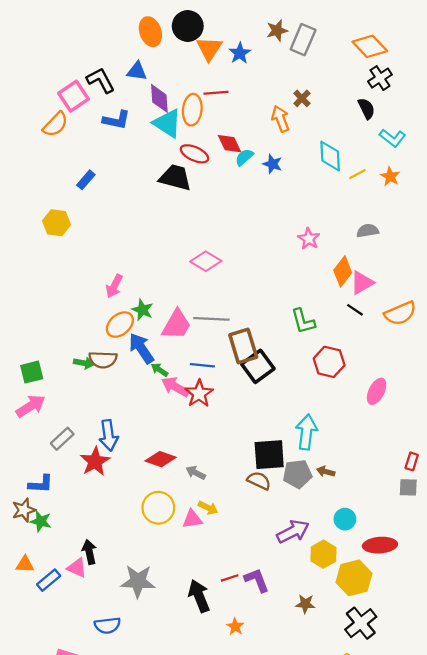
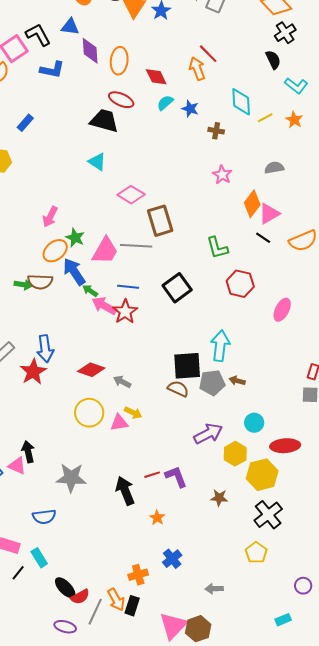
red line: (216, 93) -> (208, 54), moved, turned 50
brown cross: (302, 98) -> (216, 131), moved, turned -35
cyan triangle: (167, 123) -> (97, 162), moved, size x0.7
red diamond: (230, 144) -> (156, 77), moved
brown rectangle: (243, 346) -> (160, 221), moved

